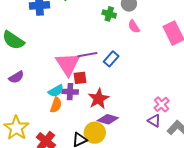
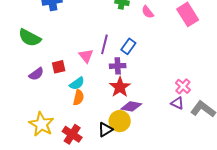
purple line: (87, 55) -> (104, 44), turned -60
pink triangle: (68, 64) -> (86, 56), size x0.6
red square: (80, 78) -> (59, 67), moved
purple cross: (70, 92) -> (118, 66), moved

